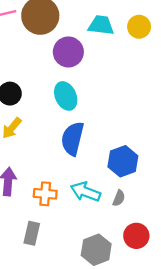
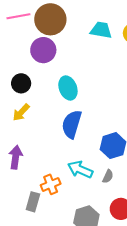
purple circle: (68, 52) -> (43, 50), moved
orange cross: (45, 194) -> (51, 184), moved, turned -30

